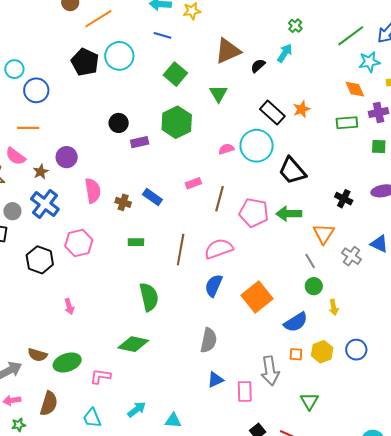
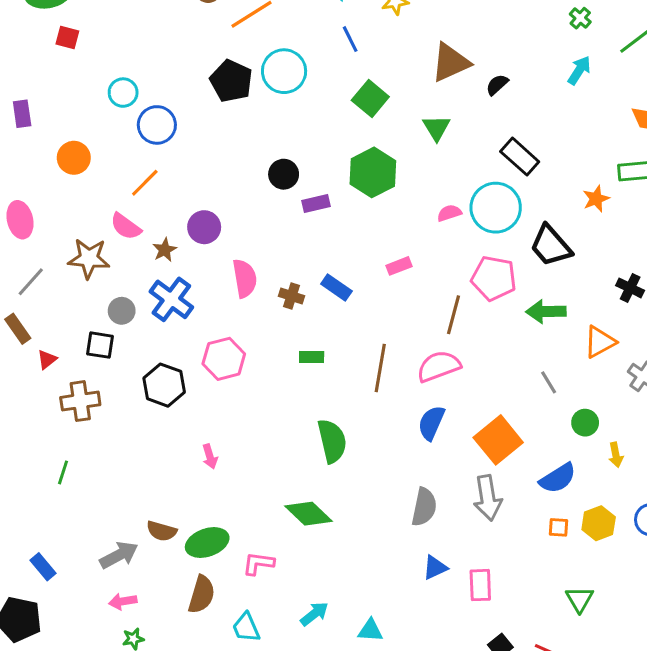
green cross: (295, 26) -> (580, 18), moved
blue line: (163, 35) -> (350, 39), turned 48
cyan arrow: (285, 53) -> (579, 70), moved
orange star: (302, 109) -> (596, 199), moved
orange line: (28, 128) -> (145, 183), turned -45
brown line: (219, 199) -> (454, 315), moved
pink pentagon: (254, 213) -> (494, 278), moved
orange triangle: (324, 234) -> (600, 342), turned 30
gray line: (310, 261) -> (549, 382), moved
green diamond: (133, 344) -> (309, 514), turned 32
gray arrow: (270, 371) -> (488, 498), moved
brown semicircle: (49, 404) -> (202, 595), moved

